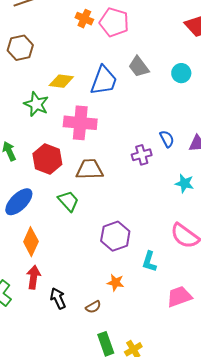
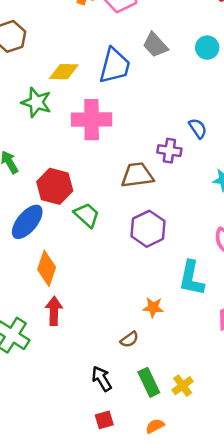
purple cross: (142, 155) -> (169, 151), turned 30
red hexagon: (47, 159) -> (55, 186), moved
brown trapezoid: (89, 169) -> (137, 175), moved
purple hexagon: (115, 236) -> (148, 229), moved
cyan L-shape: (149, 262) -> (191, 278), size x1.4
black arrow: (58, 298) -> (102, 379), moved

